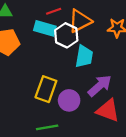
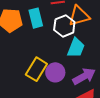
cyan rectangle: (45, 28) -> (36, 18), moved, turned 48
purple circle: (69, 100) -> (55, 72), moved

